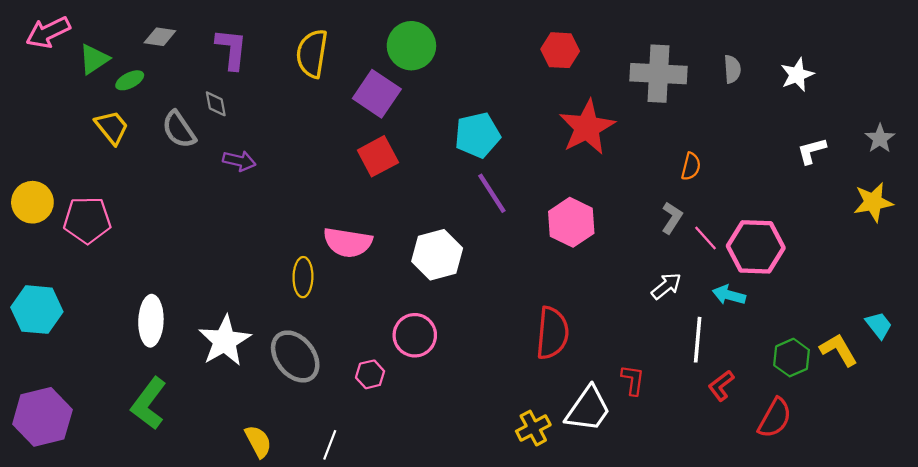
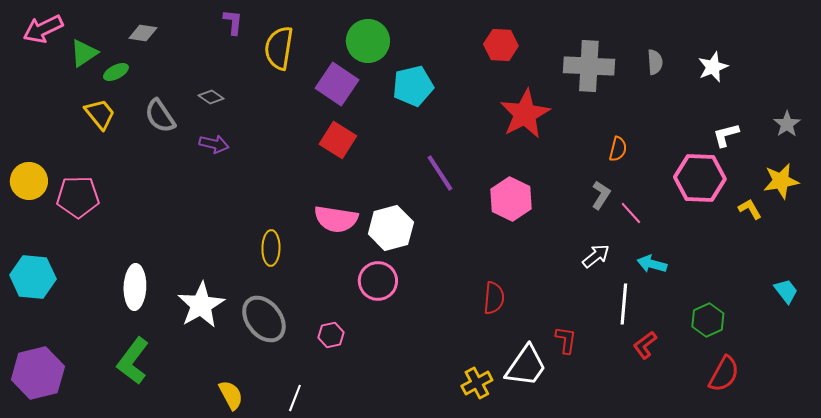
purple L-shape: (231, 49) -> (233, 22), moved, size x0.7
gray diamond: (216, 104) -> (211, 97), moved, turned -45
cyan pentagon: (477, 135) -> (413, 86), moved
red square: (378, 156) -> (338, 140), turned -30
pink semicircle: (348, 242) -> (336, 219), moved
pink hexagon: (756, 247) -> (700, 178), moved
red semicircle: (552, 333) -> (494, 298), size x0.7
pink circle: (415, 335) -> (378, 281), moved
yellow L-shape: (839, 350) -> (750, 209), moved, size x0.7
red semicircle: (775, 418) -> (724, 374), moved

